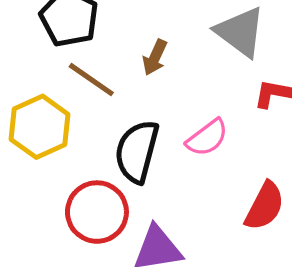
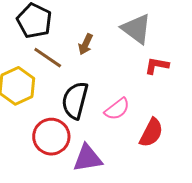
pink semicircle: (207, 138) -> (117, 109), moved

